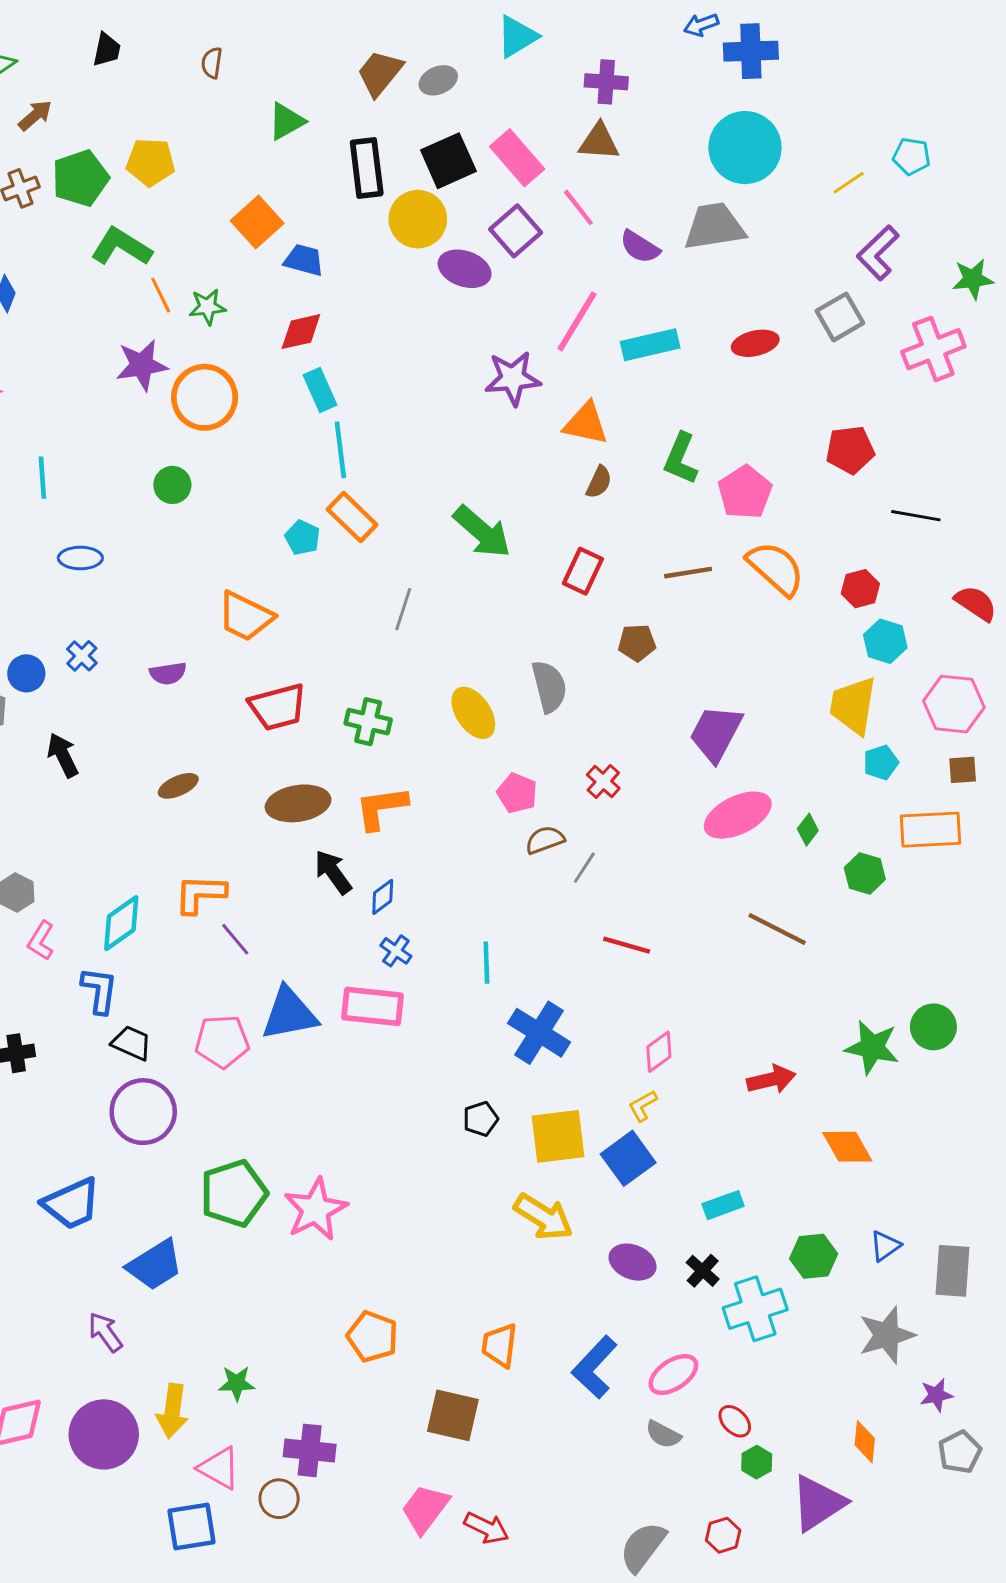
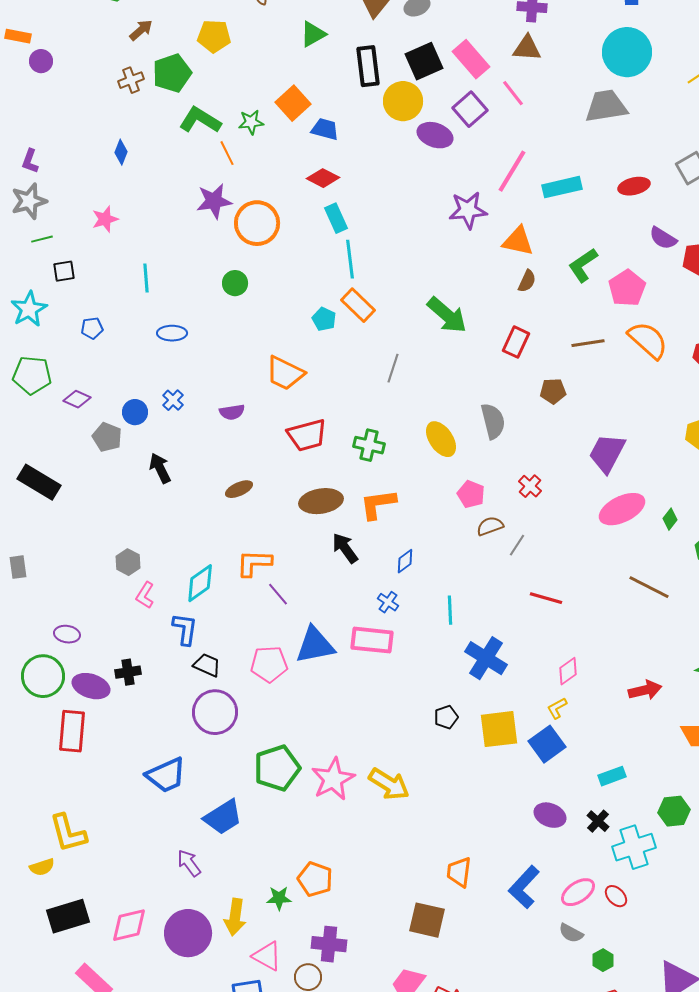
yellow pentagon: (150, 162) -> (214, 36), moved
purple semicircle: (640, 247) -> (663, 238), moved
green star: (207, 307) -> (251, 122), moved
red diamond: (301, 332) -> (323, 178), turned 40
green L-shape: (681, 459) -> (583, 265), turned 33
blue diamond: (383, 897) -> (405, 561), moved
yellow arrow: (543, 1217) -> (389, 784), moved
orange pentagon: (373, 1337) -> (315, 879), moved
red ellipse: (735, 1421) -> (616, 896), moved
green hexagon: (757, 1462) -> (603, 960), moved

